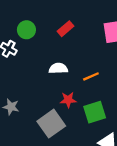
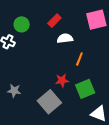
white semicircle: (58, 68) -> (65, 38), moved
orange line: (91, 76) -> (79, 59), turned -40

